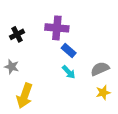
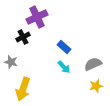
purple cross: (57, 28) -> (37, 17), moved, turned -30
black cross: (17, 34) -> (23, 37), moved

